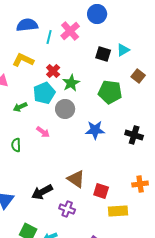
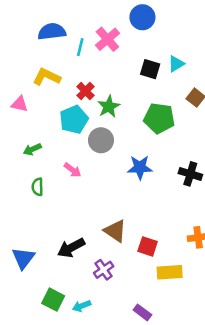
green arrow: (20, 107) -> (32, 149), moved
purple cross: (67, 209) -> (104, 270), turned 35

